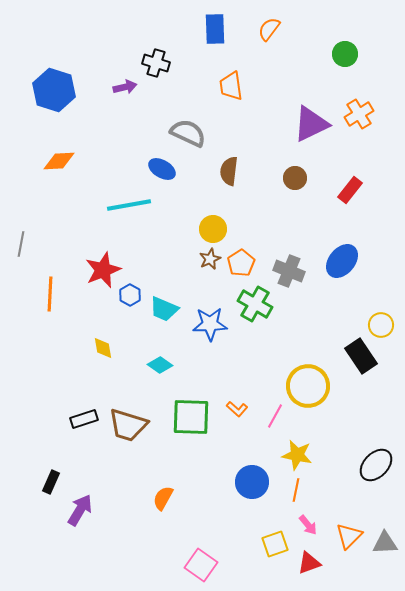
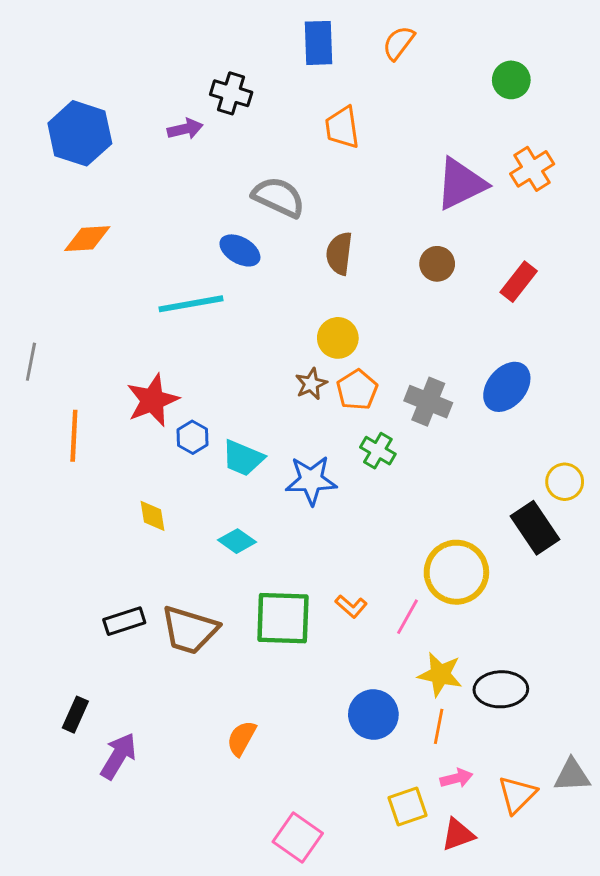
yellow circle: (213, 229) -> (338, 338), moved
green cross: (255, 304) -> (378, 451), size x0.7
black ellipse: (376, 465) -> (501, 689), moved, turned 44
pink arrow: (308, 525) -> (456, 778), turned -65
gray triangle: (385, 543) -> (572, 775), moved

